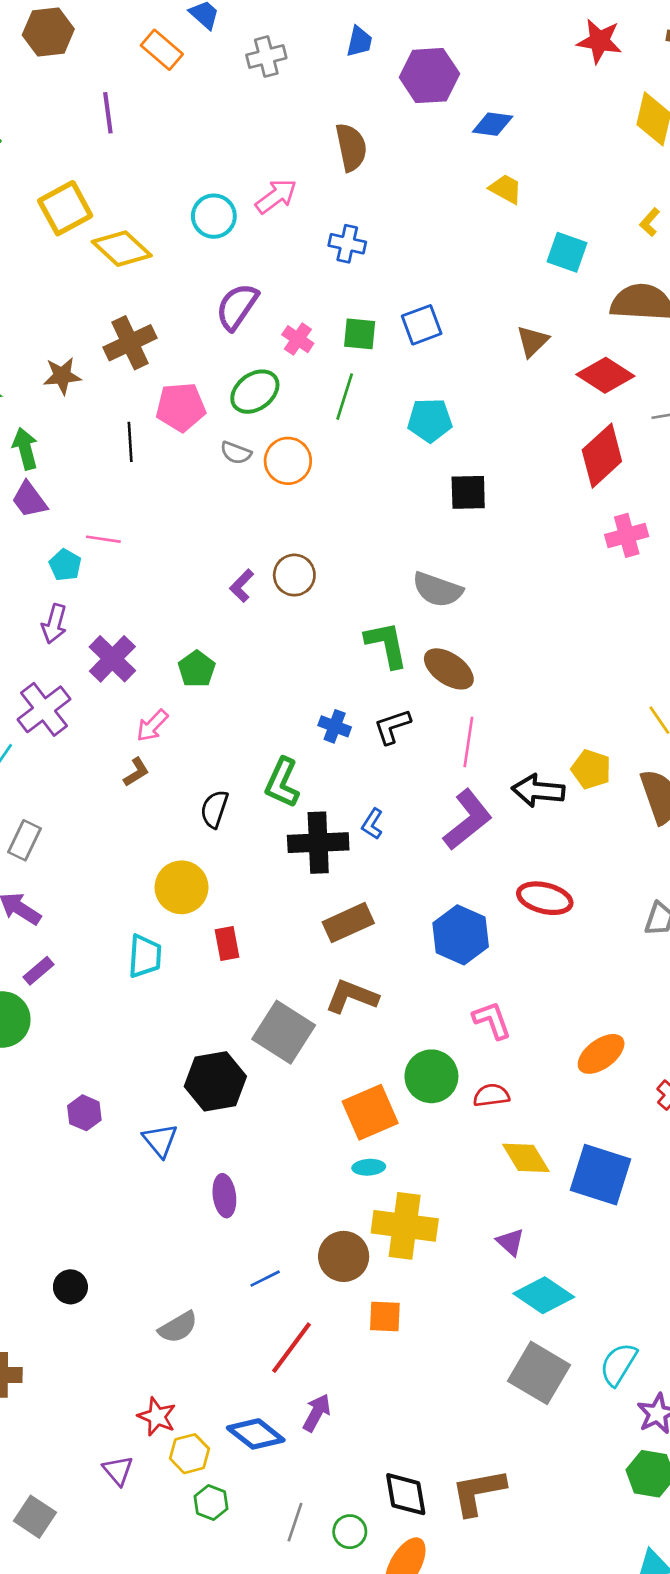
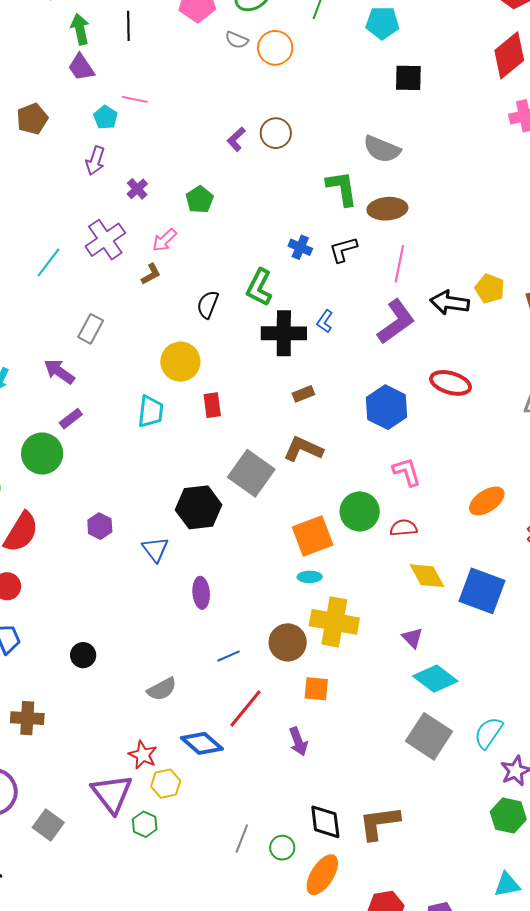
black line: (130, 442) -> (128, 26), moved
purple cross: (112, 659) -> (137, 189), size x0.6
brown ellipse: (449, 669) -> (387, 209), turned -42
purple cross: (44, 709) -> (105, 240), moved
gray rectangle: (24, 840) -> (91, 329), moved
brown rectangle: (348, 923) -> (303, 394), size x0.6
purple arrow: (317, 1413) -> (298, 742), moved, turned 128
blue diamond: (256, 1434) -> (202, 743), moved
purple triangle: (118, 1471) -> (112, 794), size x1.8
green hexagon: (211, 1502) -> (145, 824), moved

